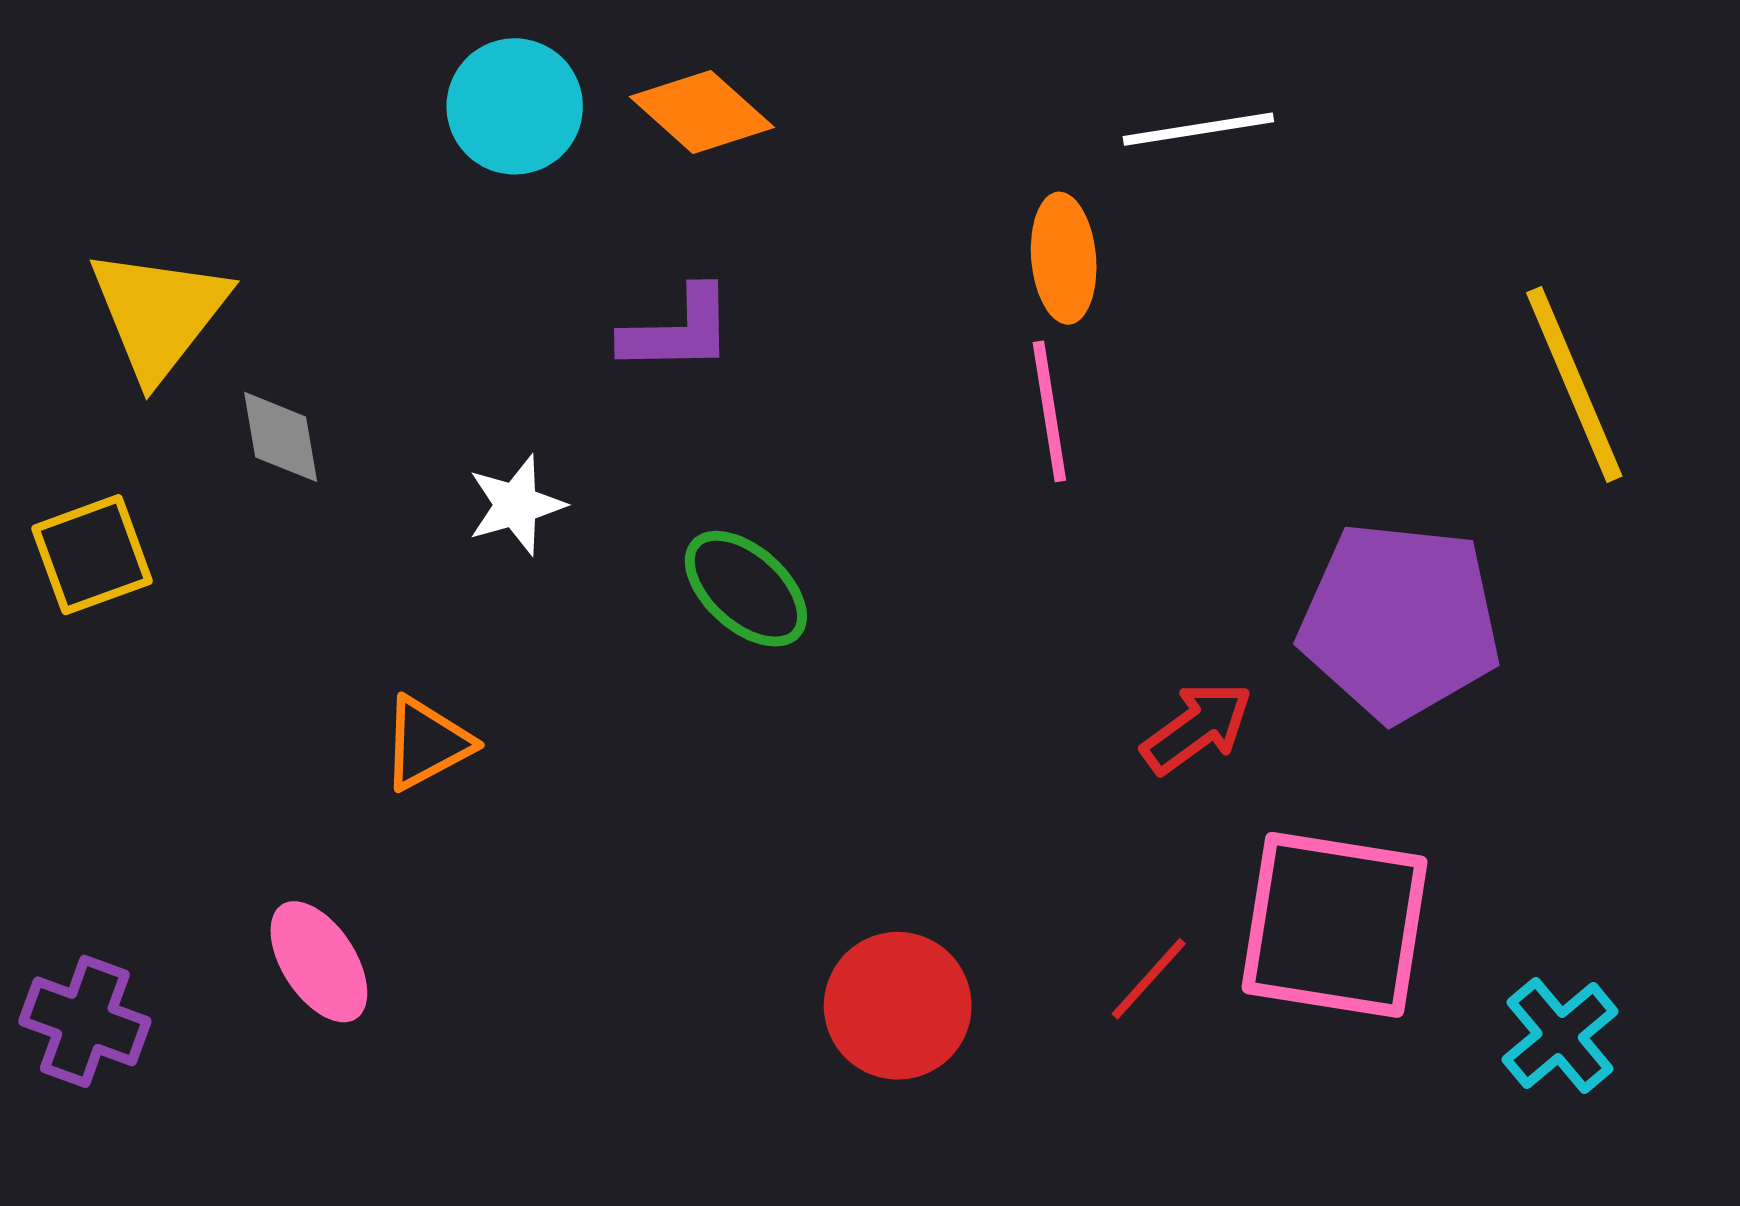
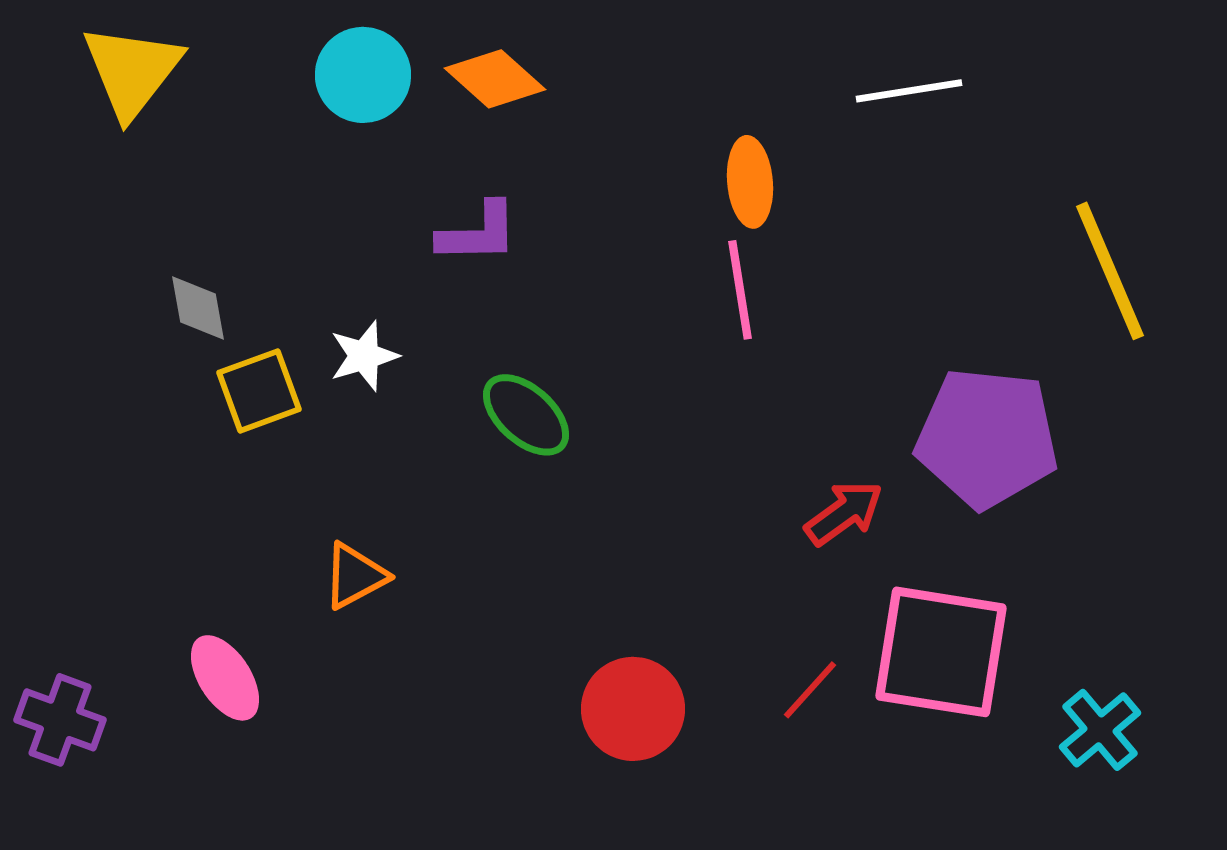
white line: (1198, 129) -> (909, 91), moved
yellow triangle: (159, 313) -> (132, 71), moved
yellow square: (92, 555) -> (259, 391), moved
orange triangle: (427, 743) -> (355, 576), moved

